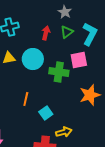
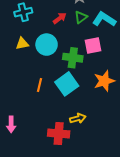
red arrow: (46, 33) -> (60, 18), turned 40
cyan L-shape: (90, 34) -> (104, 19), turned -85
cyan square: (46, 113) -> (67, 84), moved, size x1.6

